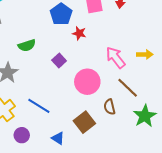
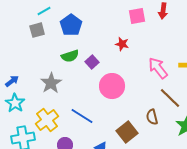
blue pentagon: (61, 14) -> (71, 25), moved
purple square: (59, 61) -> (92, 62), moved
pink circle: (87, 82) -> (112, 86), moved

